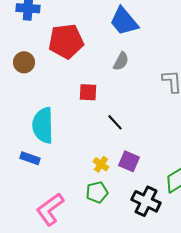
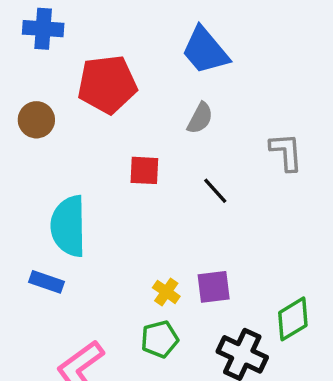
black line: (115, 122) -> (215, 191), moved
purple square: (129, 161) -> (214, 287), turned -30

